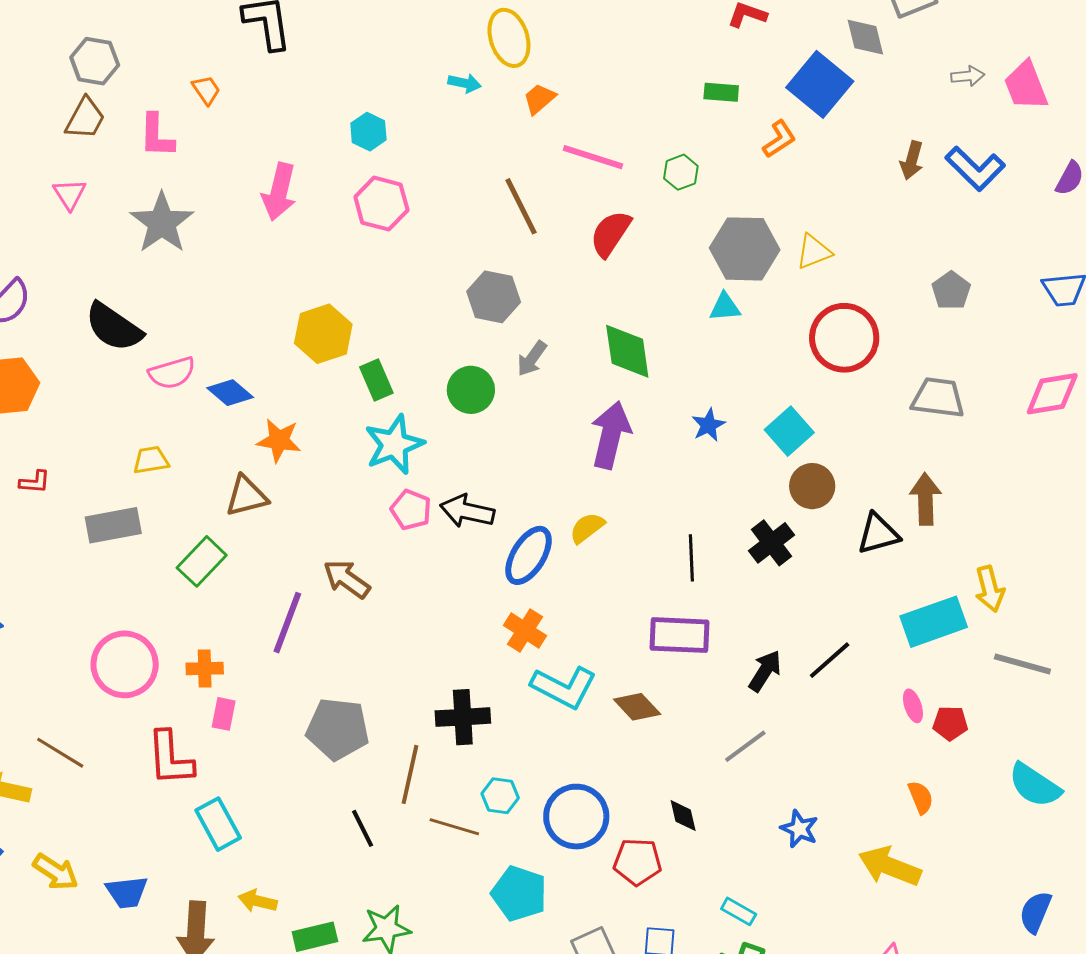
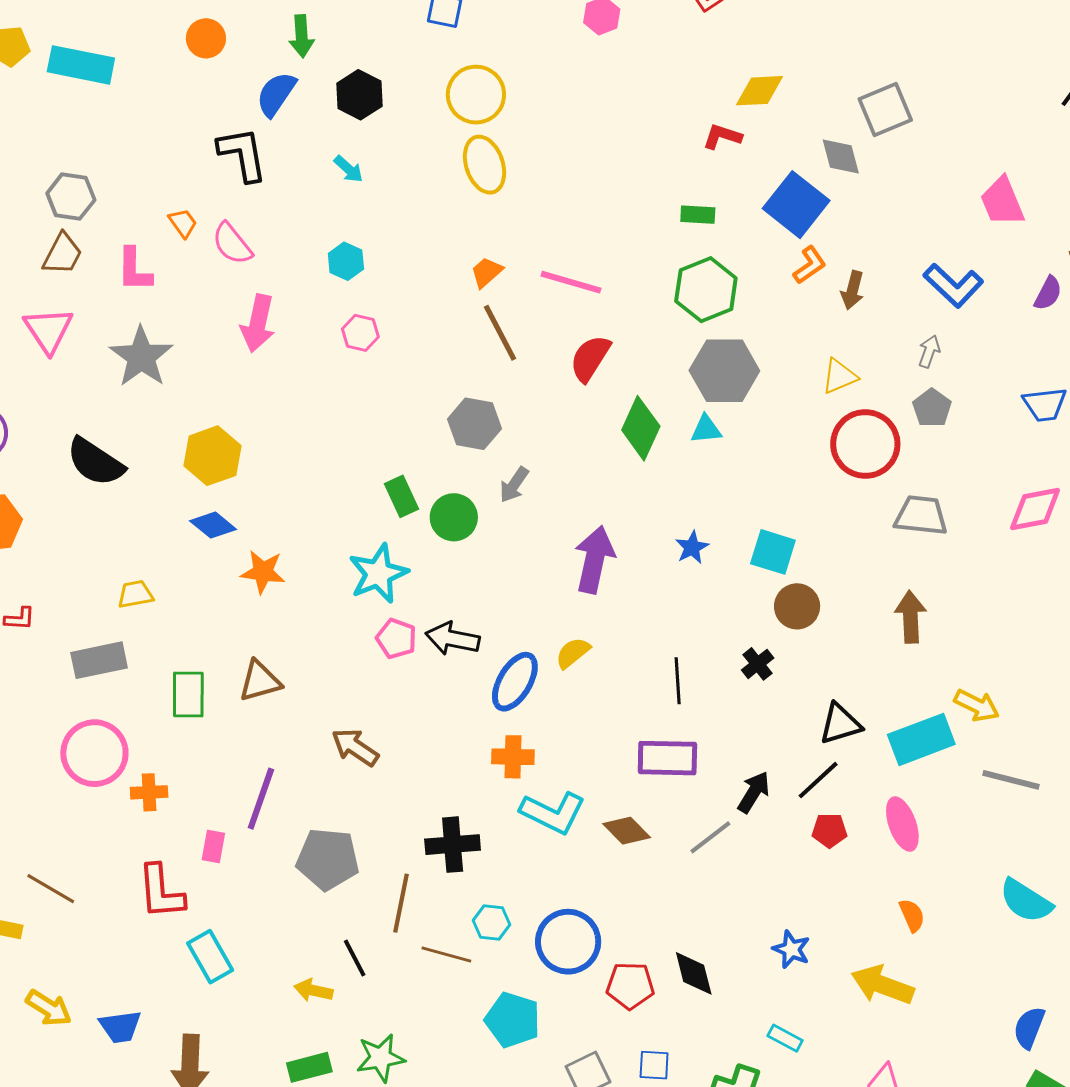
gray arrow: (968, 76) -> (929, 351), moved, turned -64
cyan arrow: (465, 83) -> (349, 169), moved, turned 32
orange trapezoid: (539, 99) -> (487, 272), moved
orange L-shape: (779, 139) -> (810, 265), moved
brown arrow: (912, 160) -> (852, 290), moved
green hexagon: (681, 172) -> (706, 290), moved, size x1.8
pink triangle: (69, 194) -> (48, 330), size x1.5
pink hexagon: (381, 204) -> (360, 333), size x0.7
yellow triangle: (814, 252) -> (839, 376), moved
yellow hexagon: (323, 334) -> (212, 456), moved
red circle: (844, 338) -> (865, 444), moved
green diamond: (627, 351) -> (641, 428), moved, turned 34
pink semicircle: (172, 373) -> (232, 244), moved, turned 69
green rectangle: (376, 380) -> (402, 496), moved
cyan square: (789, 431) -> (773, 552), turned -30
brown triangle: (246, 496) -> (260, 681), moved
black triangle: (878, 534) -> (840, 724), moved
black cross: (772, 543) -> (758, 664), size x0.7
green rectangle: (202, 561) -> (188, 695), turned -42
brown arrow: (347, 579) -> (355, 747), moved
yellow arrow: (990, 589) -> (977, 705), turned -48
purple line: (287, 623) -> (261, 799), moved
orange cross: (525, 631) -> (513, 757), turned -30
pink circle: (125, 664) -> (94, 753), moved
orange cross: (205, 668) -> (149, 792), moved
pink ellipse: (913, 706) -> (902, 824), size x1.6
red pentagon: (950, 723) -> (829, 830), moved
gray line: (745, 746) -> (710, 837), moved
black diamond: (683, 816) -> (694, 973), moved, size x1.4
yellow arrow: (258, 901) -> (313, 990), moved
cyan rectangle: (739, 911) -> (785, 1038), moved

